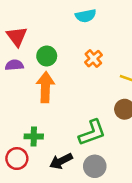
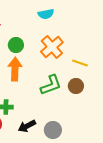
orange cross: (93, 59) -> (52, 47), size x1.6
green L-shape: (92, 133) -> (51, 85), moved

